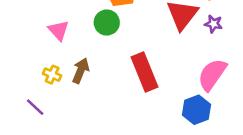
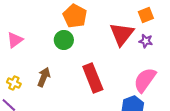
pink triangle: (59, 30) -> (15, 40), moved, turned 36
yellow cross: (52, 75) -> (14, 83), moved

